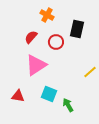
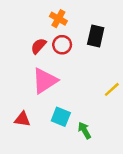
red circle: (56, 42) -> (62, 45), moved

